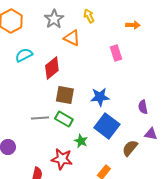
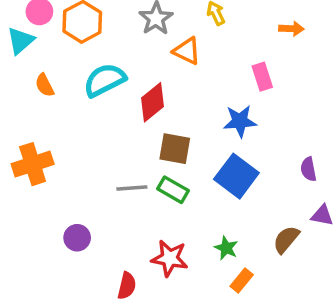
cyan semicircle: (24, 55) -> (105, 80), size x1.4
blue star: (100, 97) -> (240, 121), moved
blue square: (107, 126) -> (236, 176), moved
green star: (81, 141) -> (226, 248), moved

